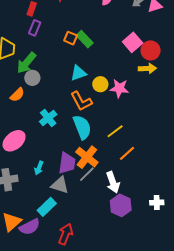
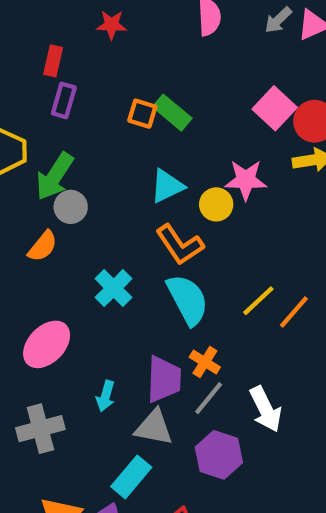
pink star: (119, 88) -> (246, 180), moved
orange line: (127, 153) -> (294, 312), moved
orange cross: (87, 157) -> (205, 362), size x0.6
purple hexagon: (121, 205) -> (219, 455), moved

